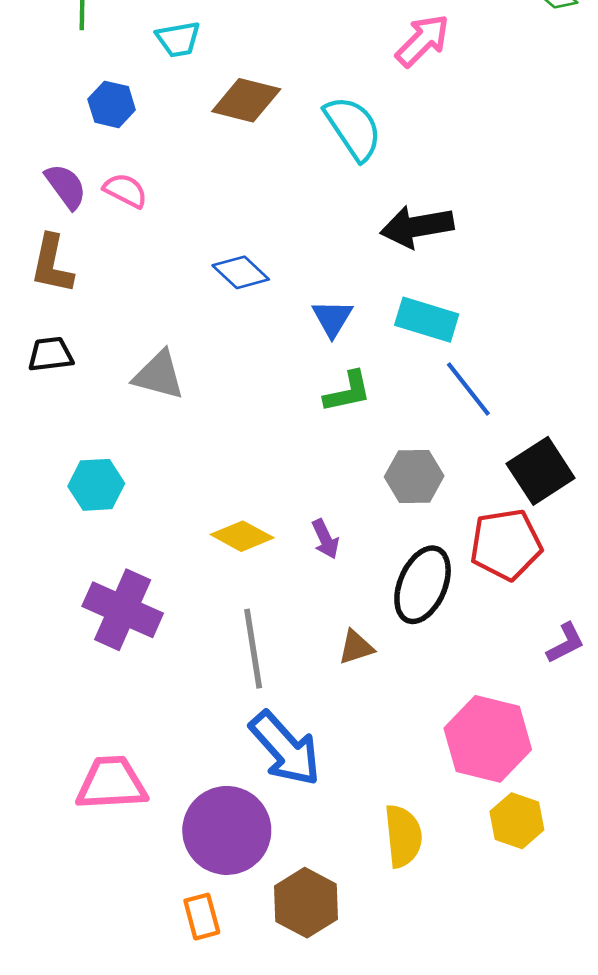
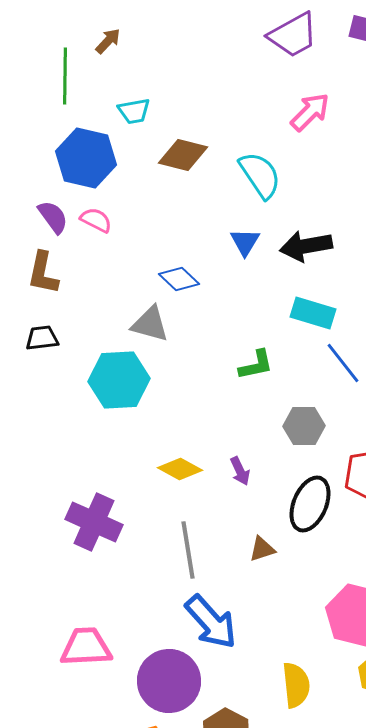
blue hexagon: (112, 104) -> (86, 158), size x1.8
blue triangle: (332, 318) -> (245, 242), moved
gray triangle: (159, 375) -> (150, 324), moved
cyan hexagon: (96, 485) -> (119, 380), moved, size x1.5

